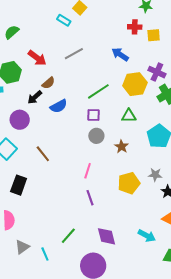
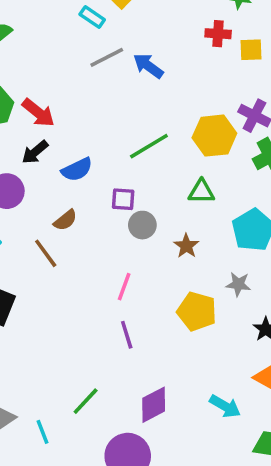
gray line: (74, 54) -> (107, 57), moved
blue arrow: (120, 54) -> (148, 66), moved
red arrow: (37, 58) -> (38, 113), moved
brown semicircle: (48, 83) -> (65, 220), moved
purple square: (94, 115) -> (123, 199), moved
gray star: (155, 175) -> (238, 284), moved
yellow pentagon: (129, 183) -> (197, 311), turned 30
purple diamond: (107, 236) -> (154, 405), turned 75

